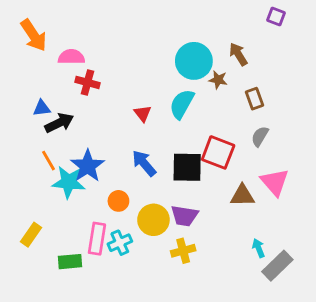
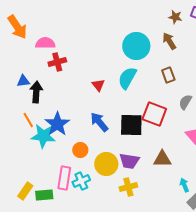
brown star: (218, 80) -> (175, 17), moved
red cross: (88, 82) -> (57, 62), turned -30
brown rectangle: (254, 99) -> (168, 75), moved
black arrow: (59, 123) -> (36, 92), turned -60
brown triangle: (242, 196) -> (162, 159), moved
yellow rectangle: (31, 235) -> (25, 191), moved

